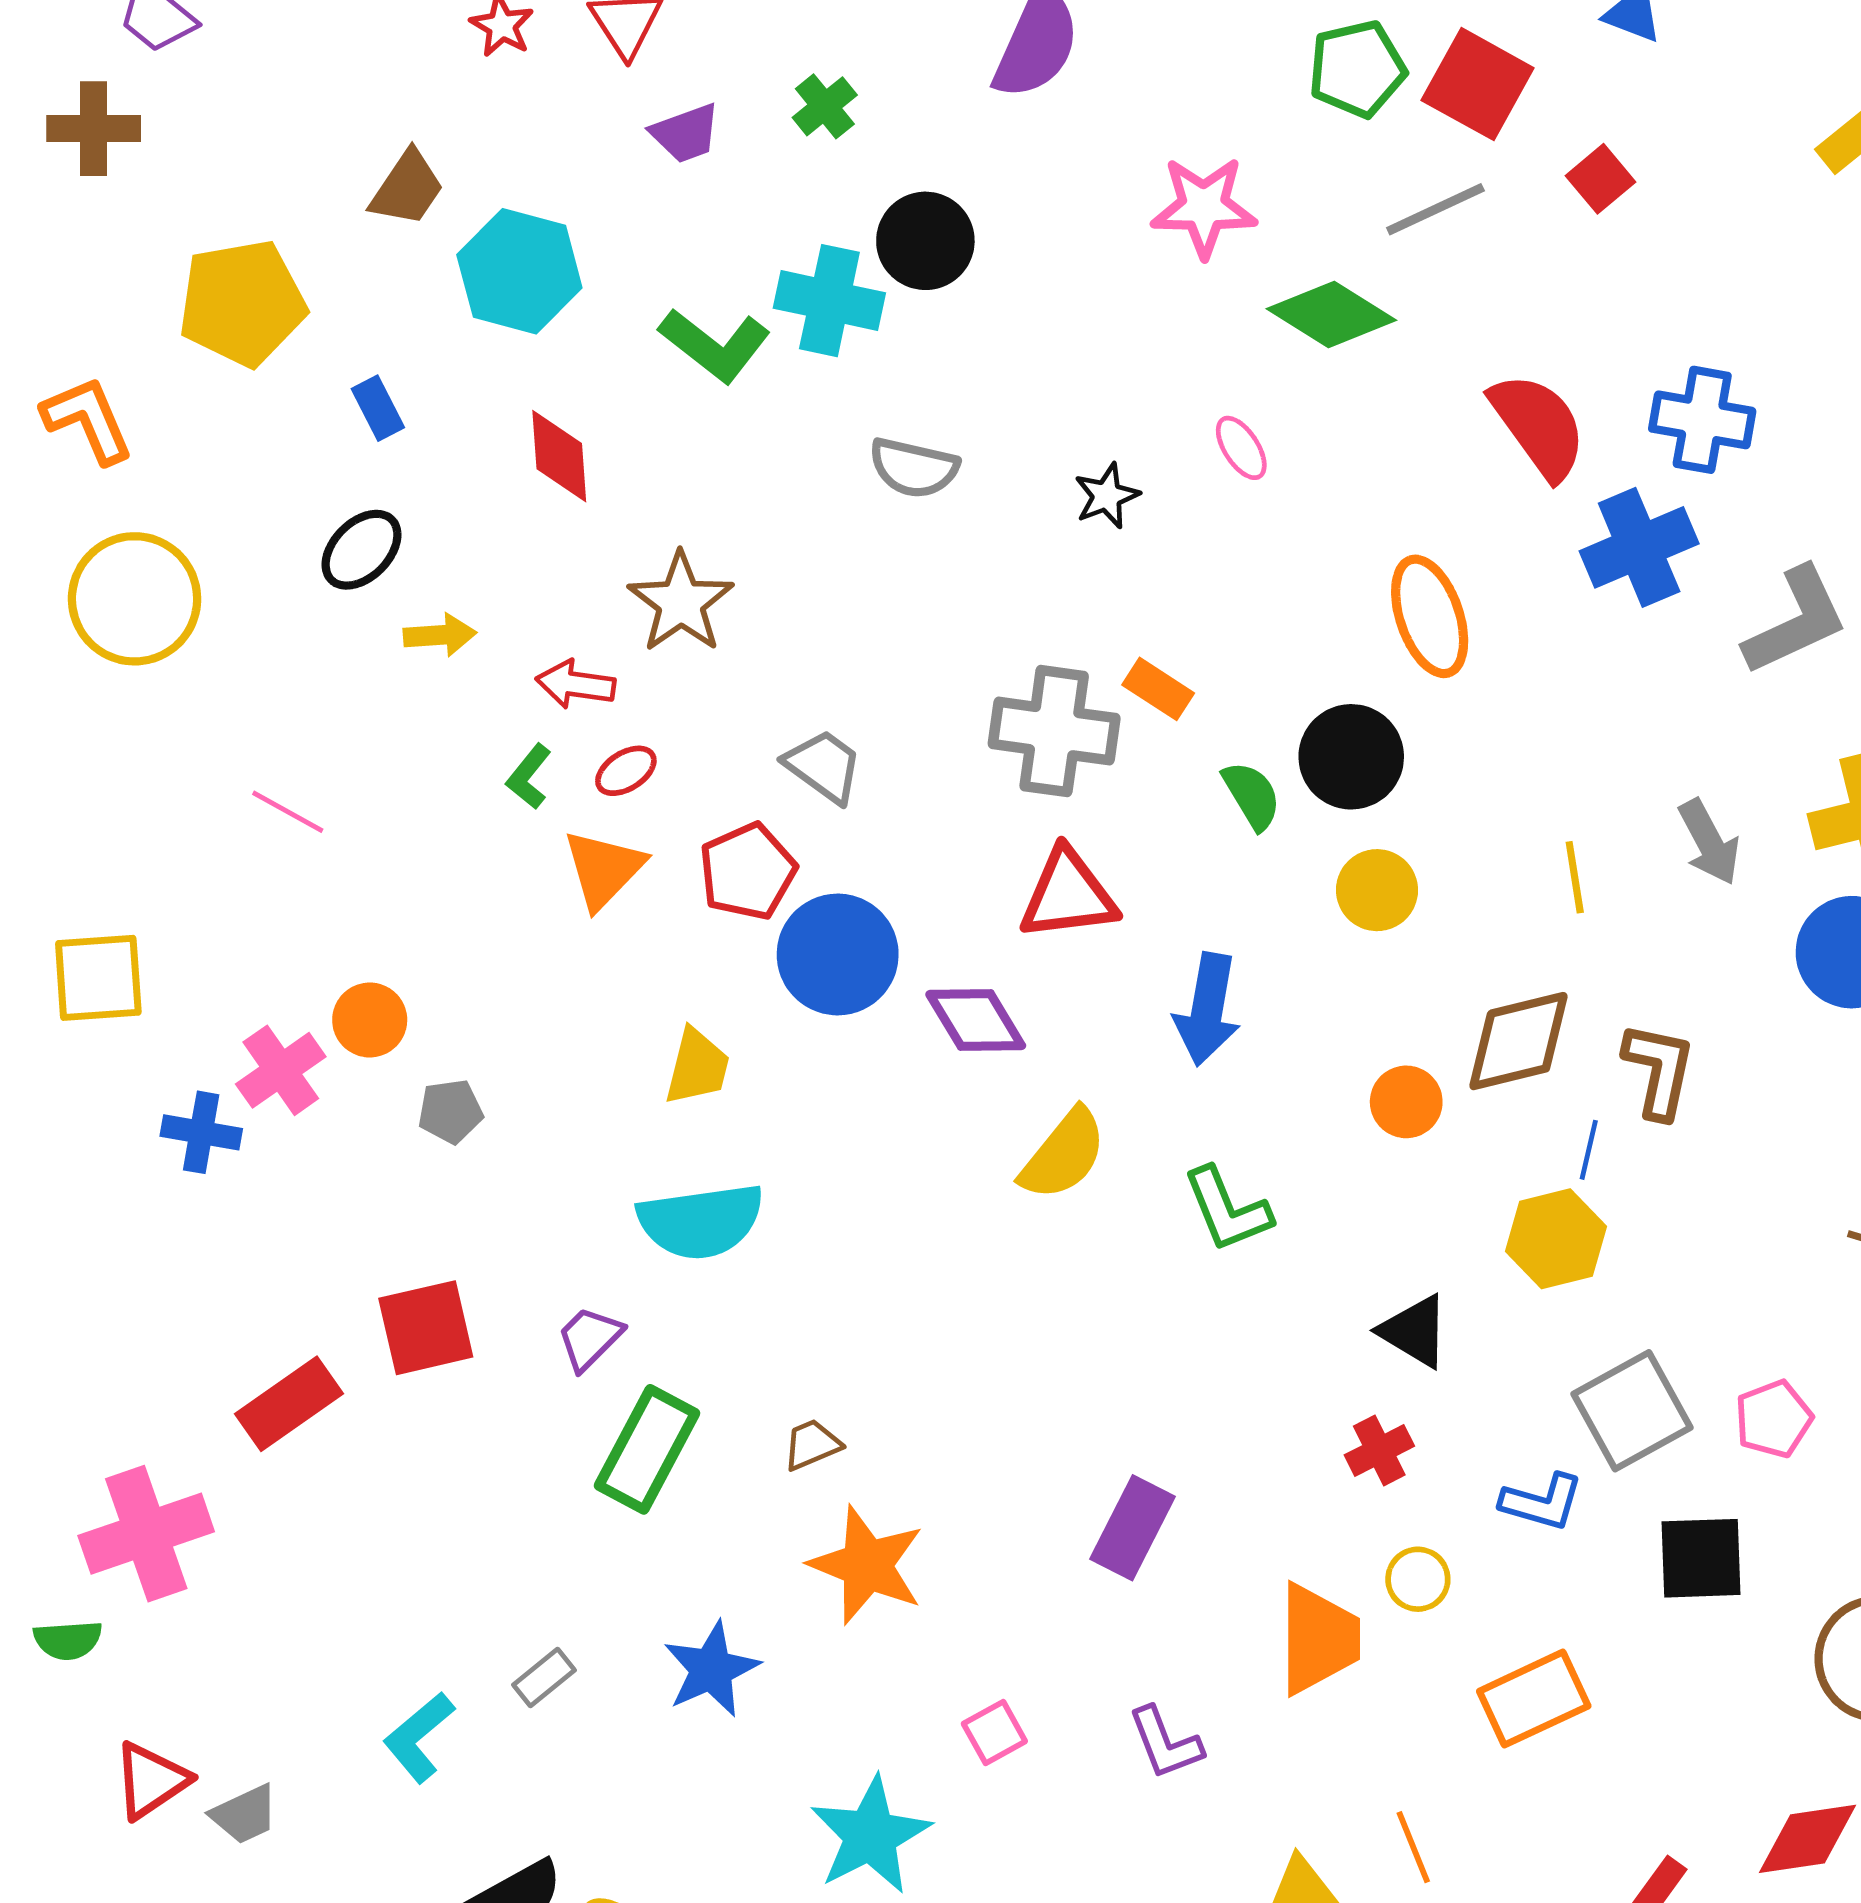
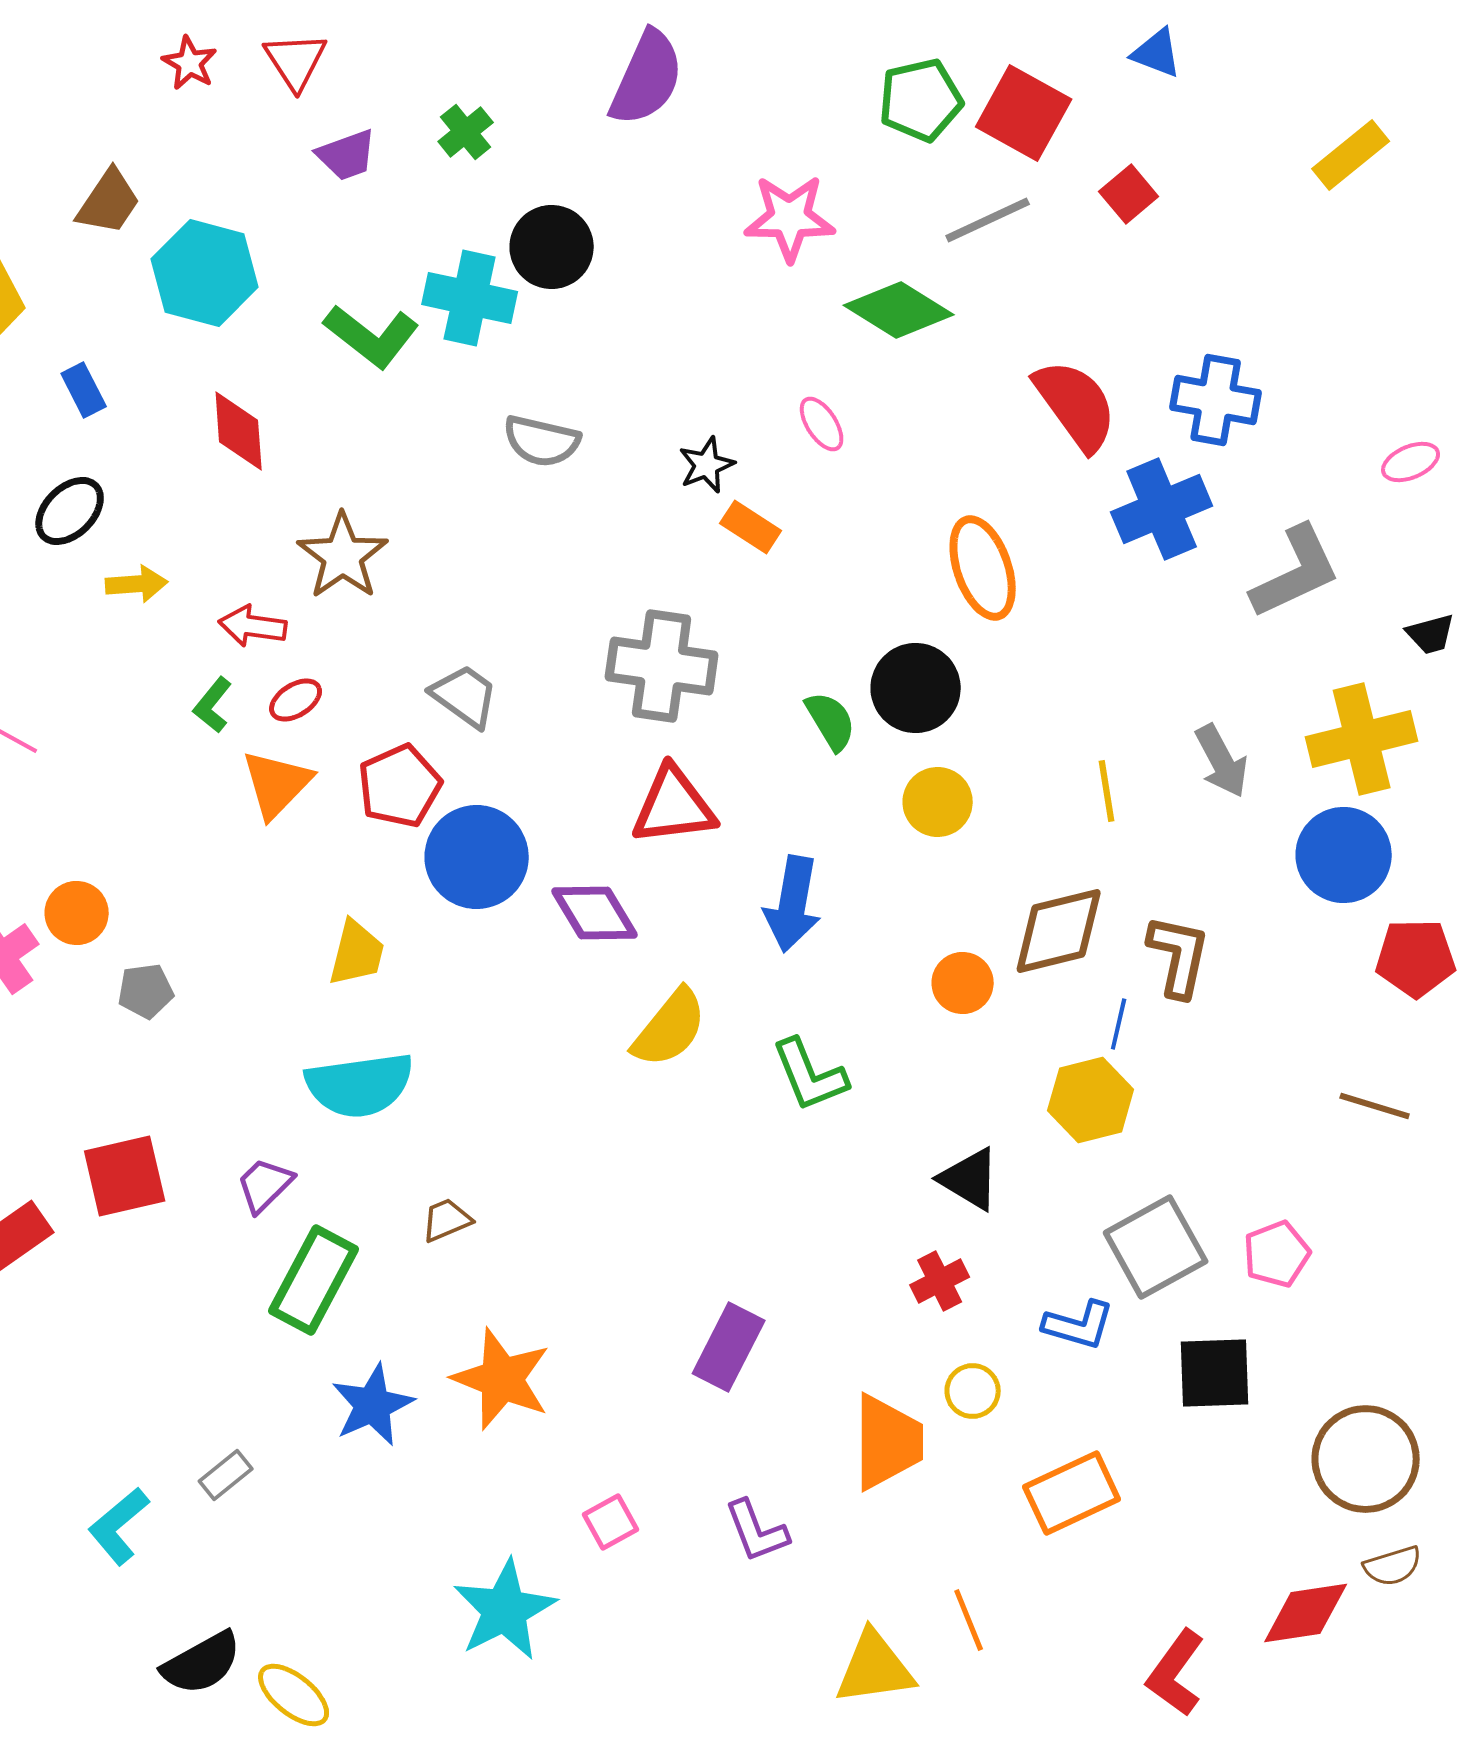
orange rectangle: (1158, 689) -> (751, 527), moved
brown trapezoid: (812, 1445) -> (447, 1220), moved
blue star: (711, 1669) -> (373, 1405), moved

